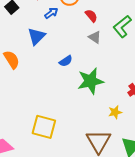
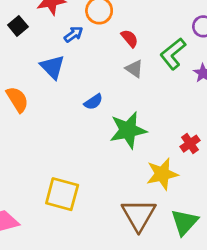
blue triangle: (36, 36) -> (52, 67), turned -30
yellow star: (115, 112) -> (162, 174), size x1.6

